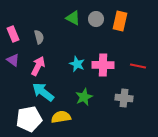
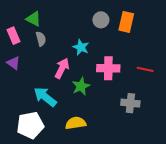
green triangle: (73, 18) -> (33, 19), moved
cyan star: (77, 64) -> (81, 47), moved
pink arrow: (38, 66) -> (62, 68), moved
green star: (84, 97) -> (81, 86), moved
yellow semicircle: (61, 117) -> (76, 123), moved

